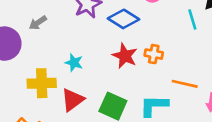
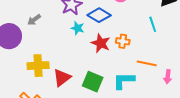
cyan line: (192, 19) -> (153, 24), moved
cyan star: (74, 63) -> (78, 28), moved

